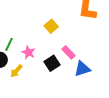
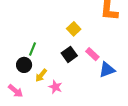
pink star: (28, 52) -> (55, 87), moved
black square: (52, 63) -> (69, 54), moved

